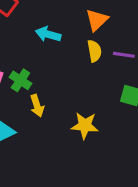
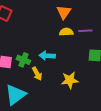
cyan arrow: (48, 34) -> (47, 56), moved
yellow semicircle: (94, 51) -> (66, 32), turned -72

